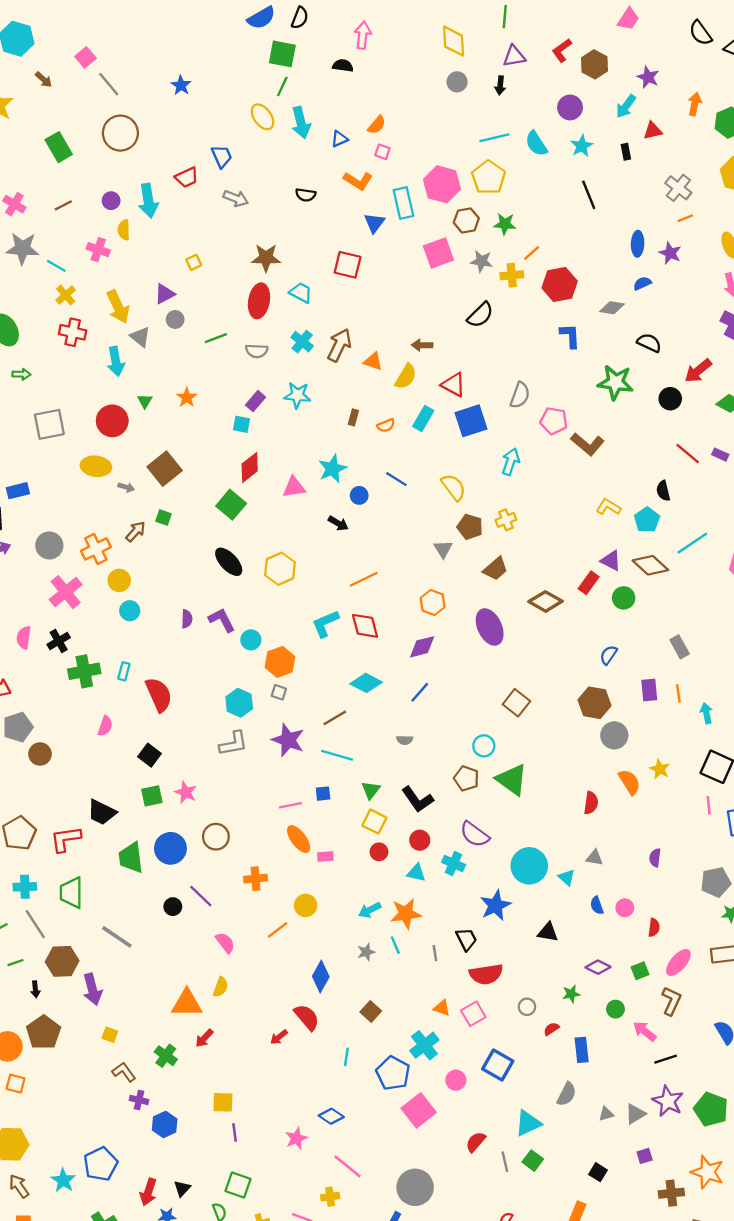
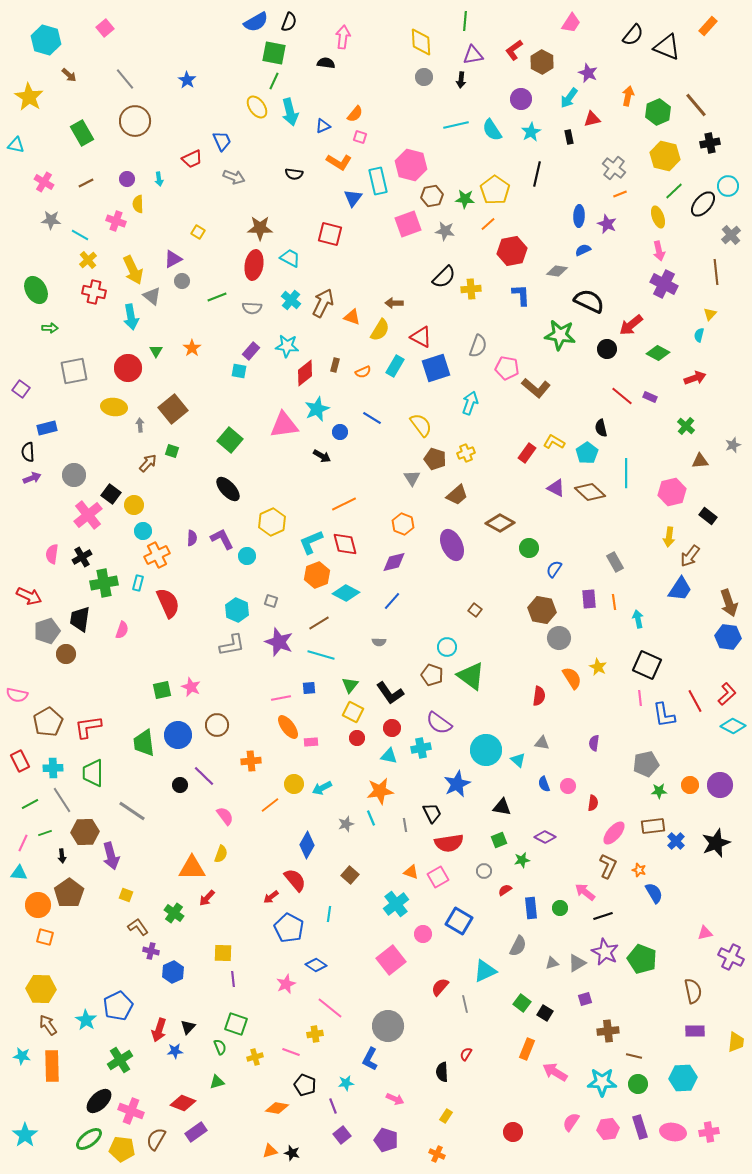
black semicircle: (700, 33) -> (633, 35), turned -105
pink square: (85, 57) -> (105, 28), moved
yellow pentagon: (488, 177) -> (495, 190), moved
black line: (589, 195) -> (537, 174), turned 35
cyan arrow: (148, 201) -> (159, 179), size x0.5
gray star: (23, 248) -> (51, 220), size x0.7
yellow square: (194, 262) -> (198, 232), turned -32
yellow cross: (512, 275) -> (471, 289), moved
black semicircle: (649, 343) -> (589, 301), size x1.4
red diamond: (250, 467) -> (305, 373), moved
gray arrow: (126, 487) -> (140, 425), turned -112
pink triangle: (294, 487) -> (284, 425), size x1.4
cyan line: (692, 543) -> (626, 473), turned -56
orange cross: (96, 549) -> (157, 555), moved
yellow hexagon: (280, 569) -> (272, 522), moved
red rectangle: (589, 583) -> (527, 453), moved
green circle: (624, 598) -> (529, 548), moved
orange hexagon: (280, 662) -> (317, 575), moved
brown square: (516, 703) -> (475, 610), size x0.6
black square: (150, 755) -> (111, 494), moved
black trapezoid: (102, 812) -> (80, 619), moved, turned 72
cyan cross: (454, 863) -> (421, 748), turned -36
cyan arrow: (370, 910) -> (322, 788), moved
green square: (640, 971) -> (499, 840), moved
green circle: (615, 1009) -> (560, 908), moved
blue pentagon: (393, 1073) -> (289, 928), moved
green square: (533, 1161) -> (522, 1003), moved
orange star: (707, 1172) -> (639, 870), moved, size x0.5

